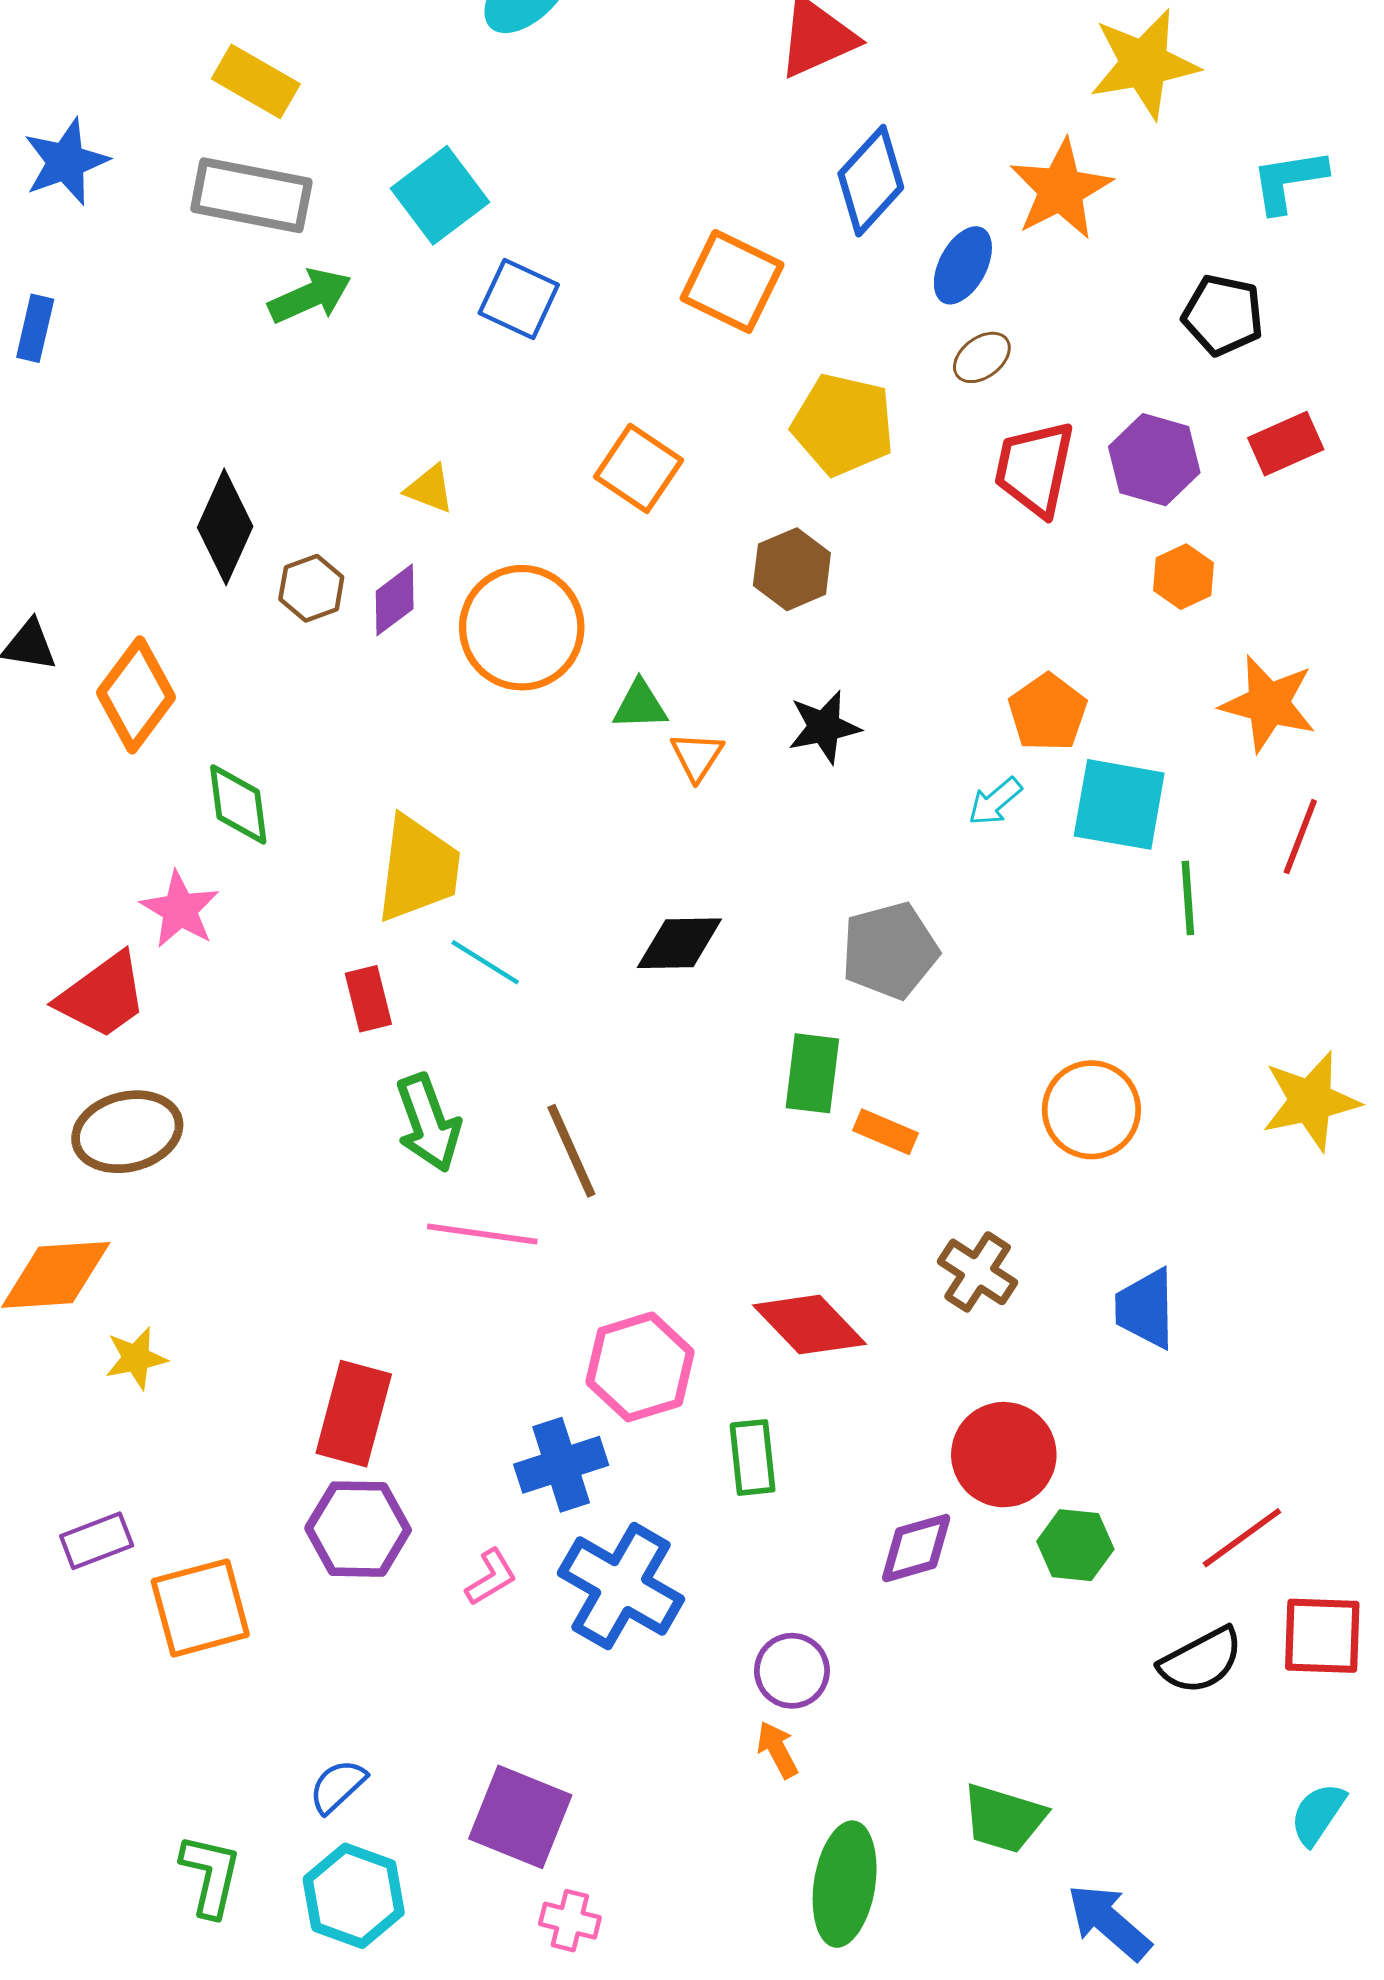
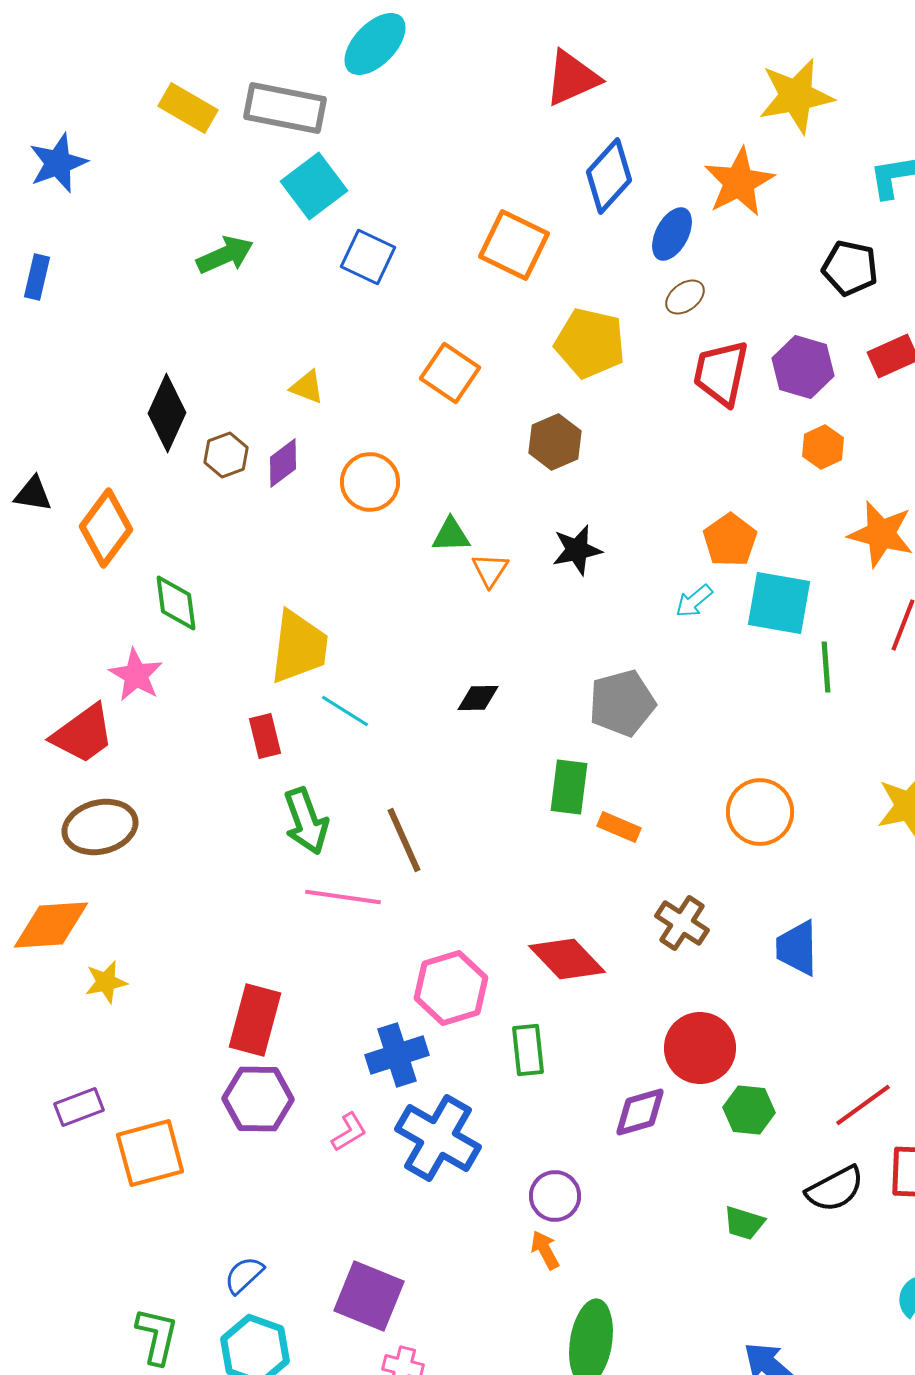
gray rectangle: (251, 195) -> (285, 108), moved
orange circle: (522, 628) -> (370, 482), size x0.7
black diamond: (679, 943) -> (478, 698), size x0.7
green trapezoid: (1004, 1818) -> (744, 1223), moved, size x0.7

